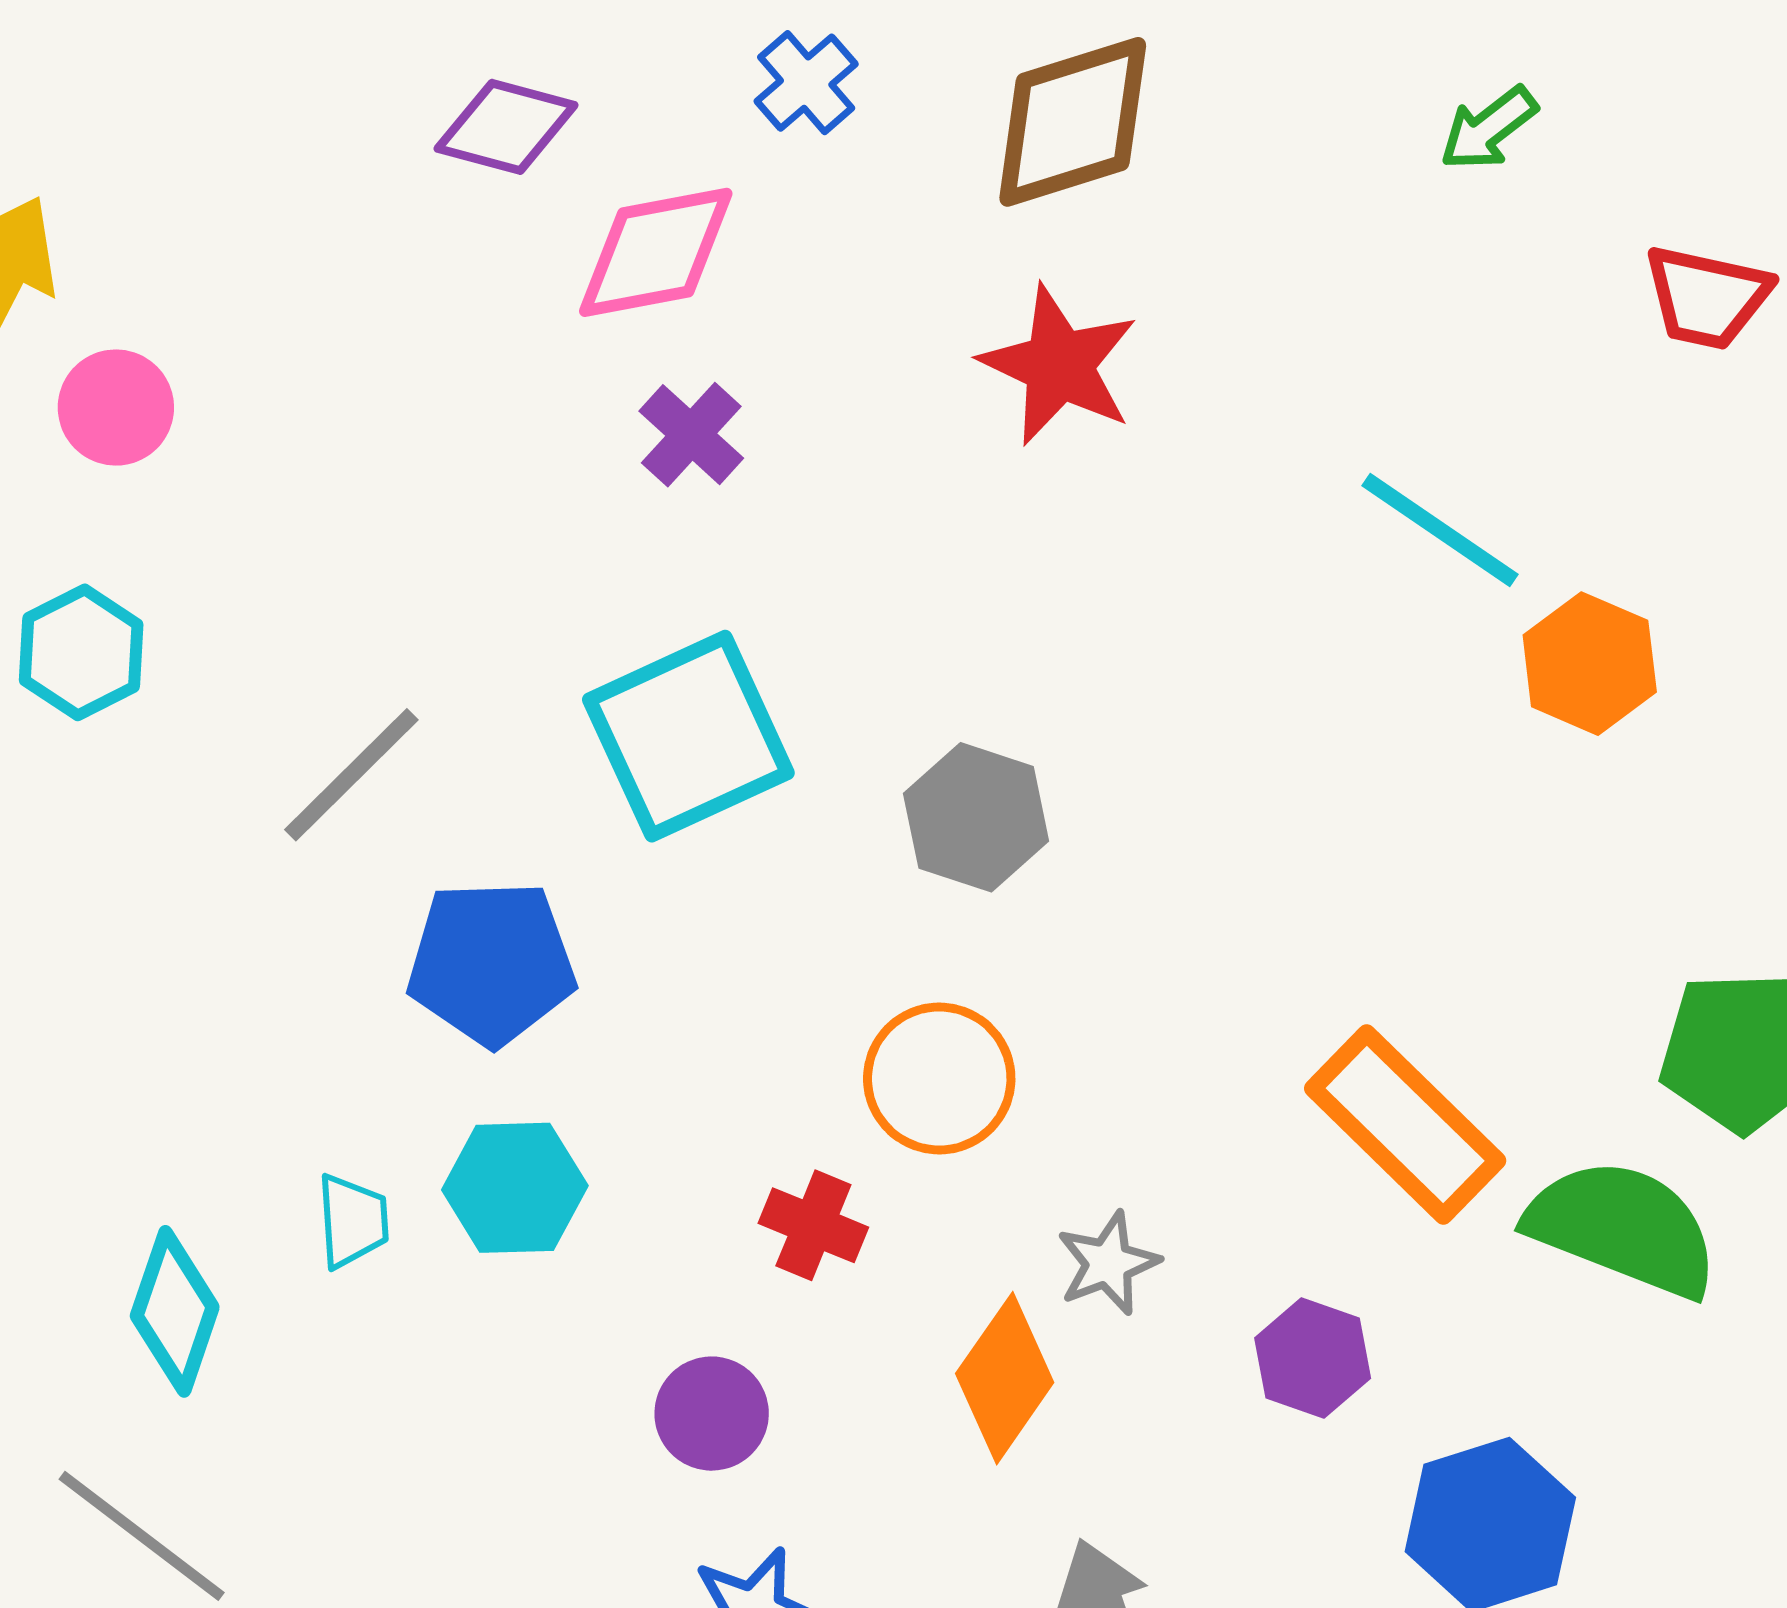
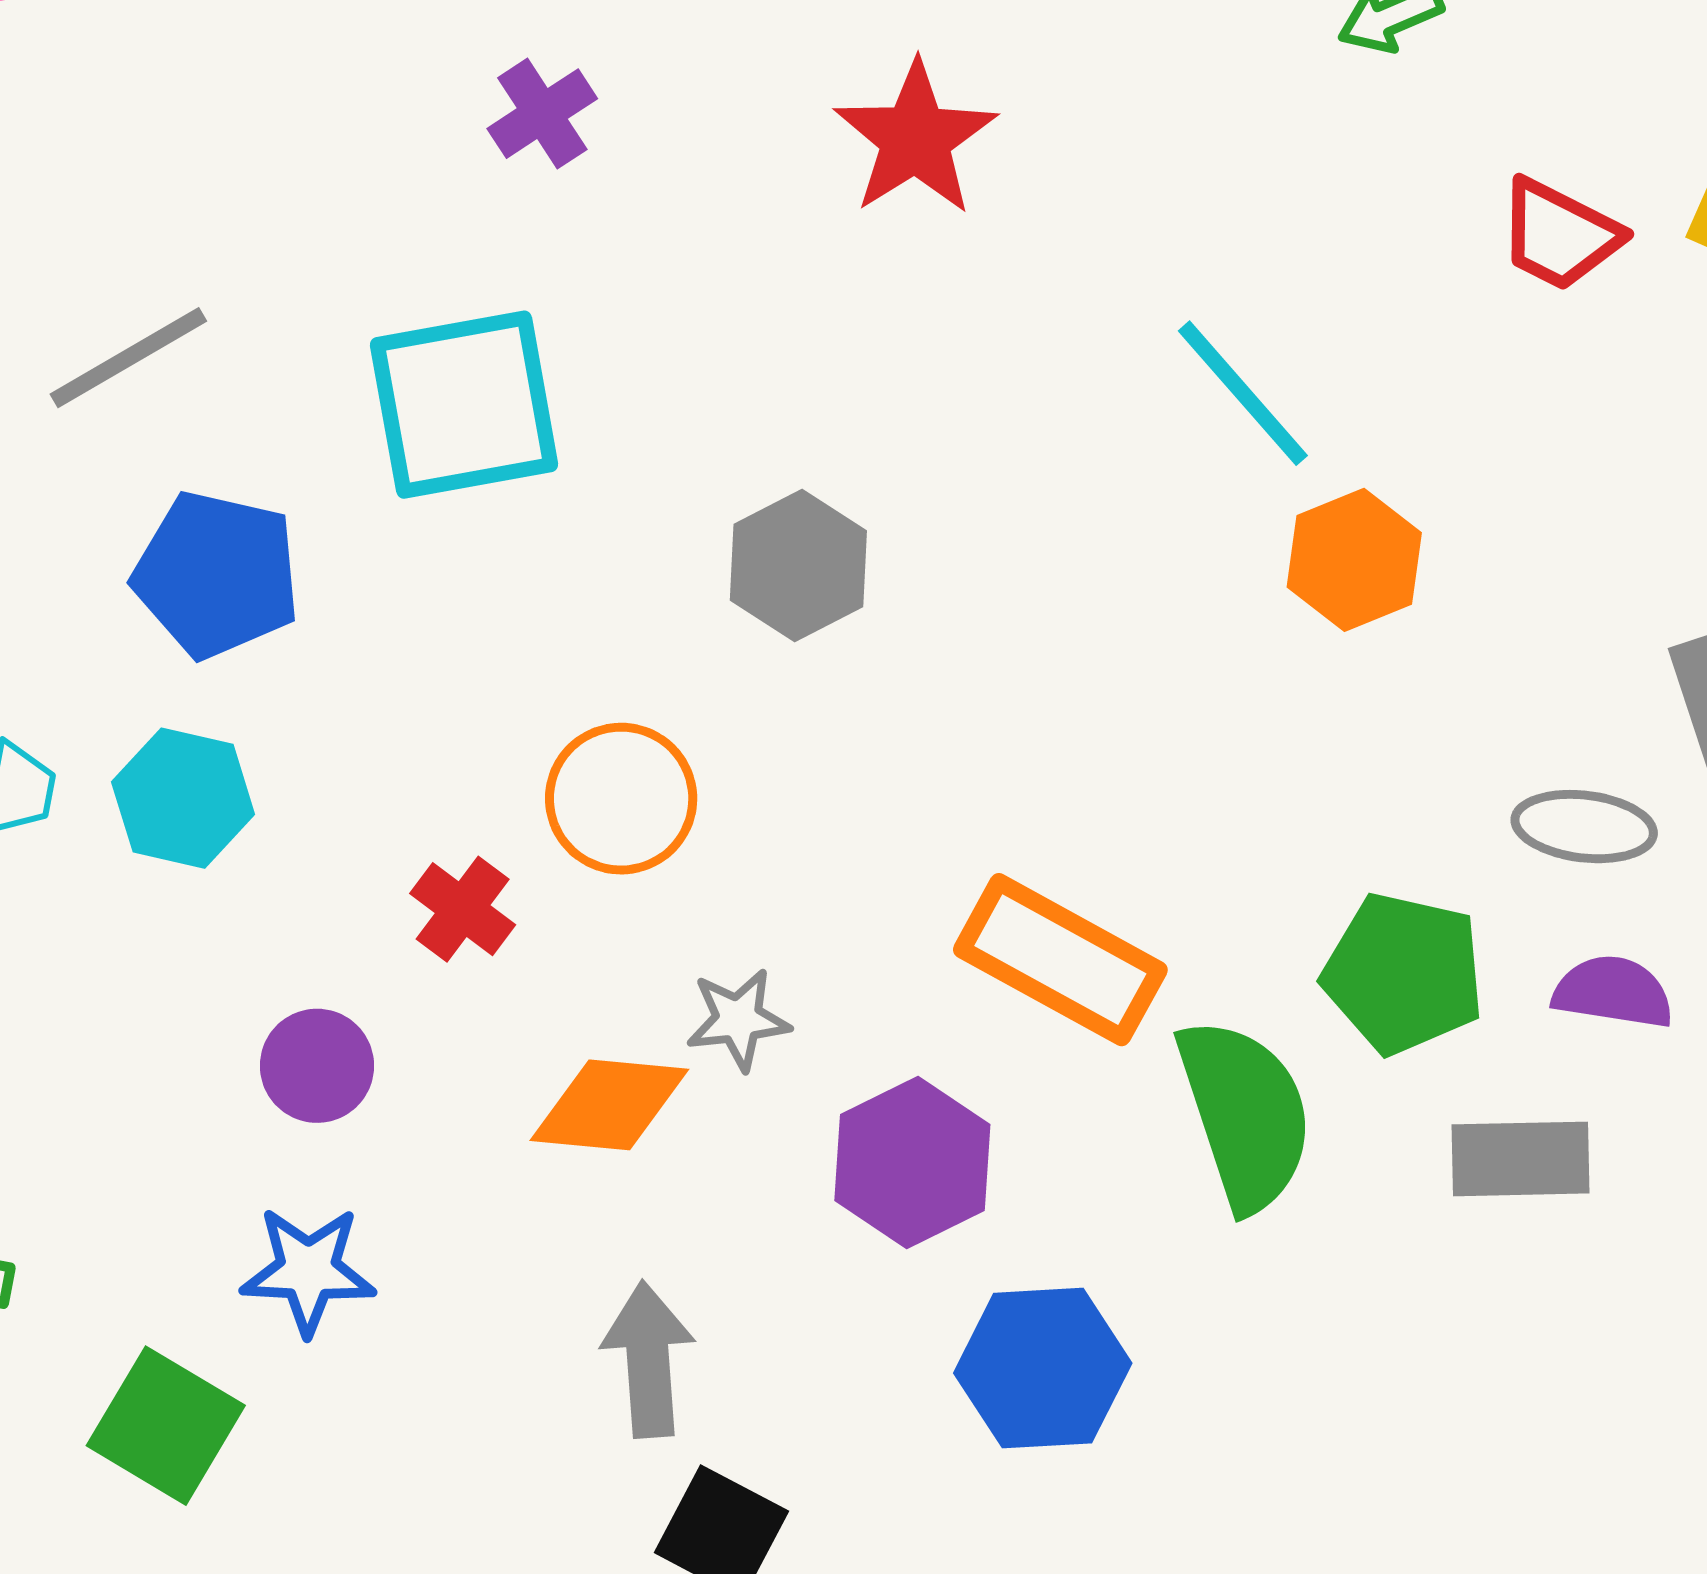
gray hexagon: (976, 817) -> (798, 565), moved
orange rectangle: (1405, 1125) -> (1060, 960), turned -30
green semicircle: (1623, 1228) -> (1245, 1114), turned 36
purple hexagon: (1313, 1358) -> (912, 1162), size x1.4
orange diamond: (1005, 1378) -> (609, 1105), turned 46

